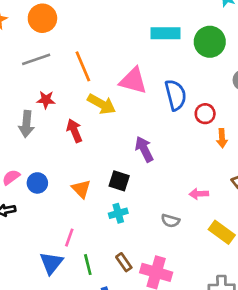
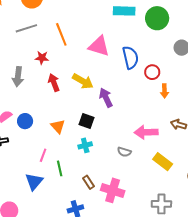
red star: (46, 100) -> (42, 58), moved
yellow arrow: (102, 104) -> (83, 81), moved
pink arrow: (199, 194) -> (146, 132), size x1.6
pink line: (69, 238) -> (43, 155), moved
green line: (88, 265) -> (60, 168), moved

